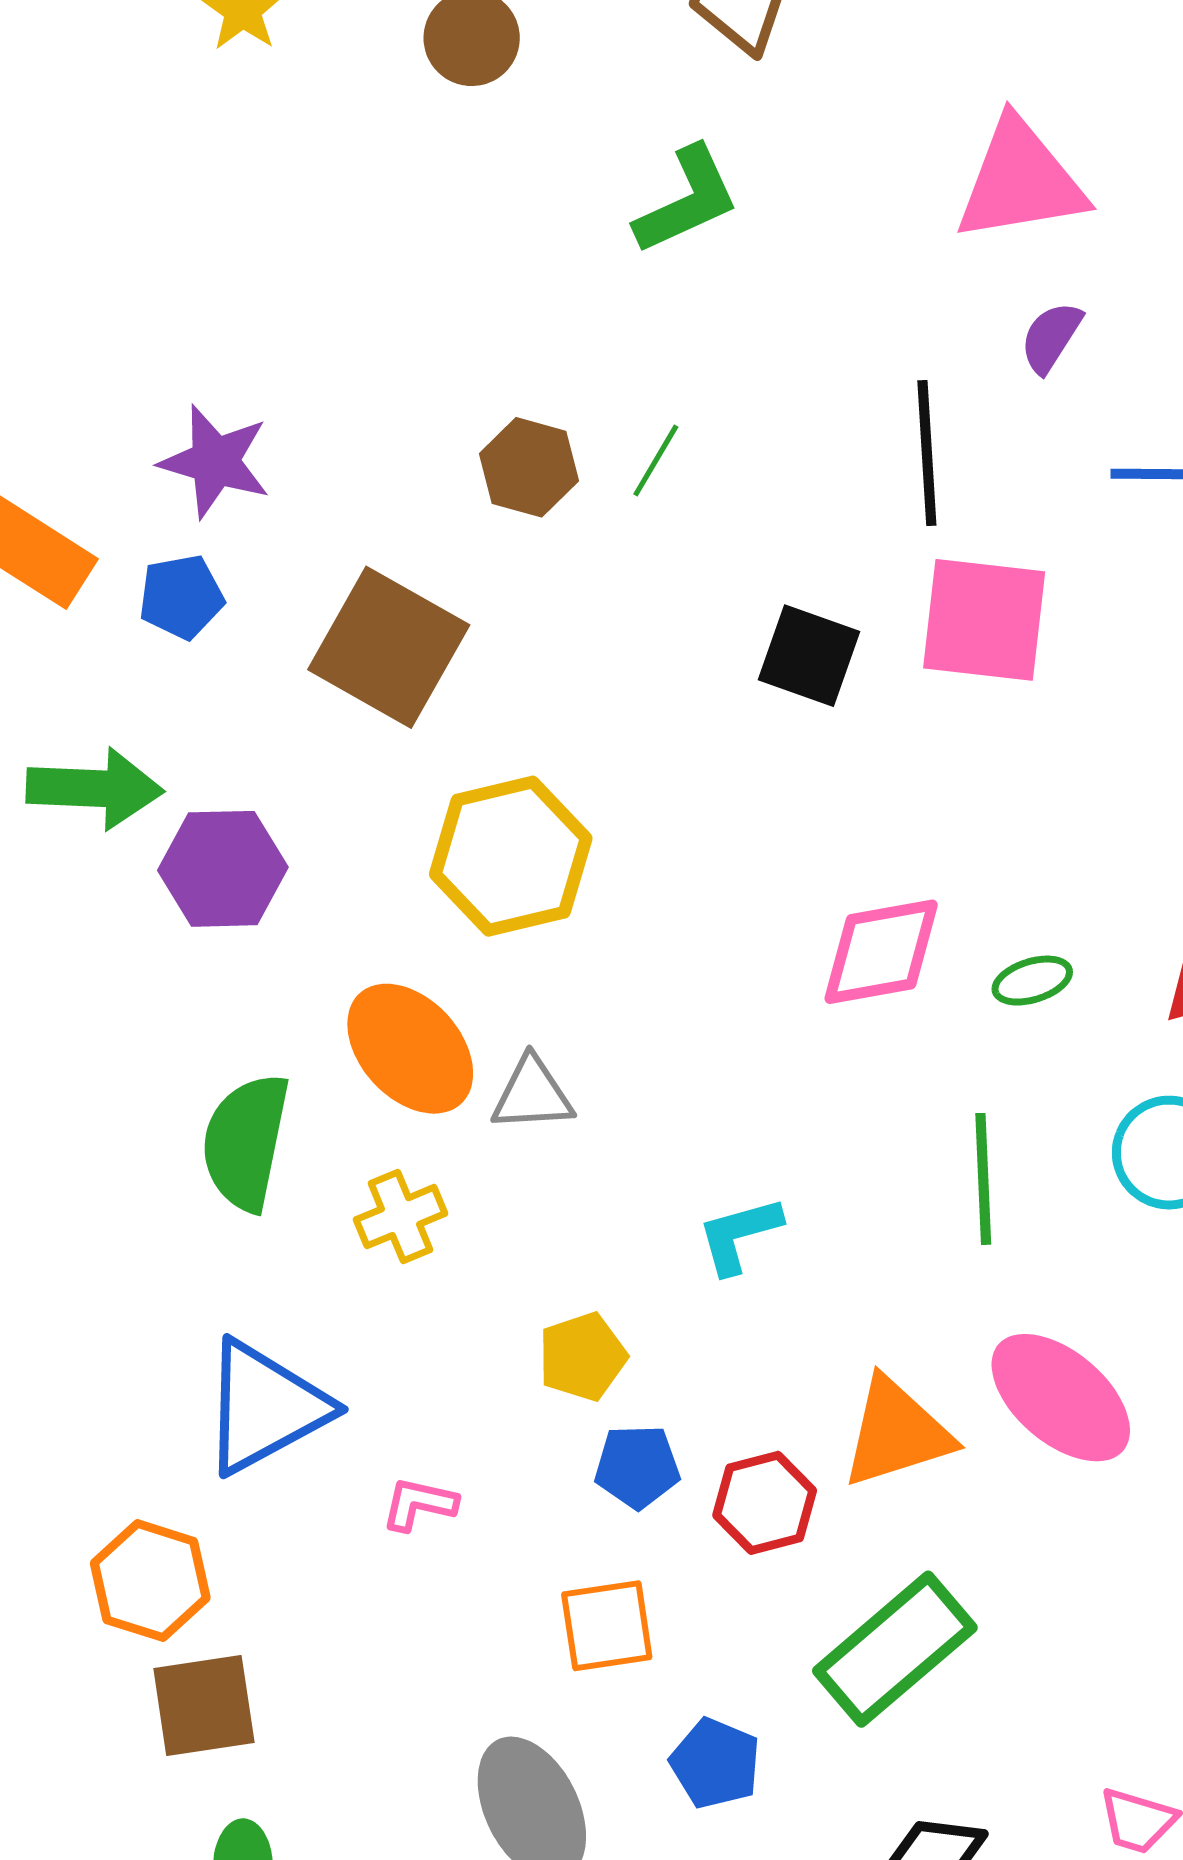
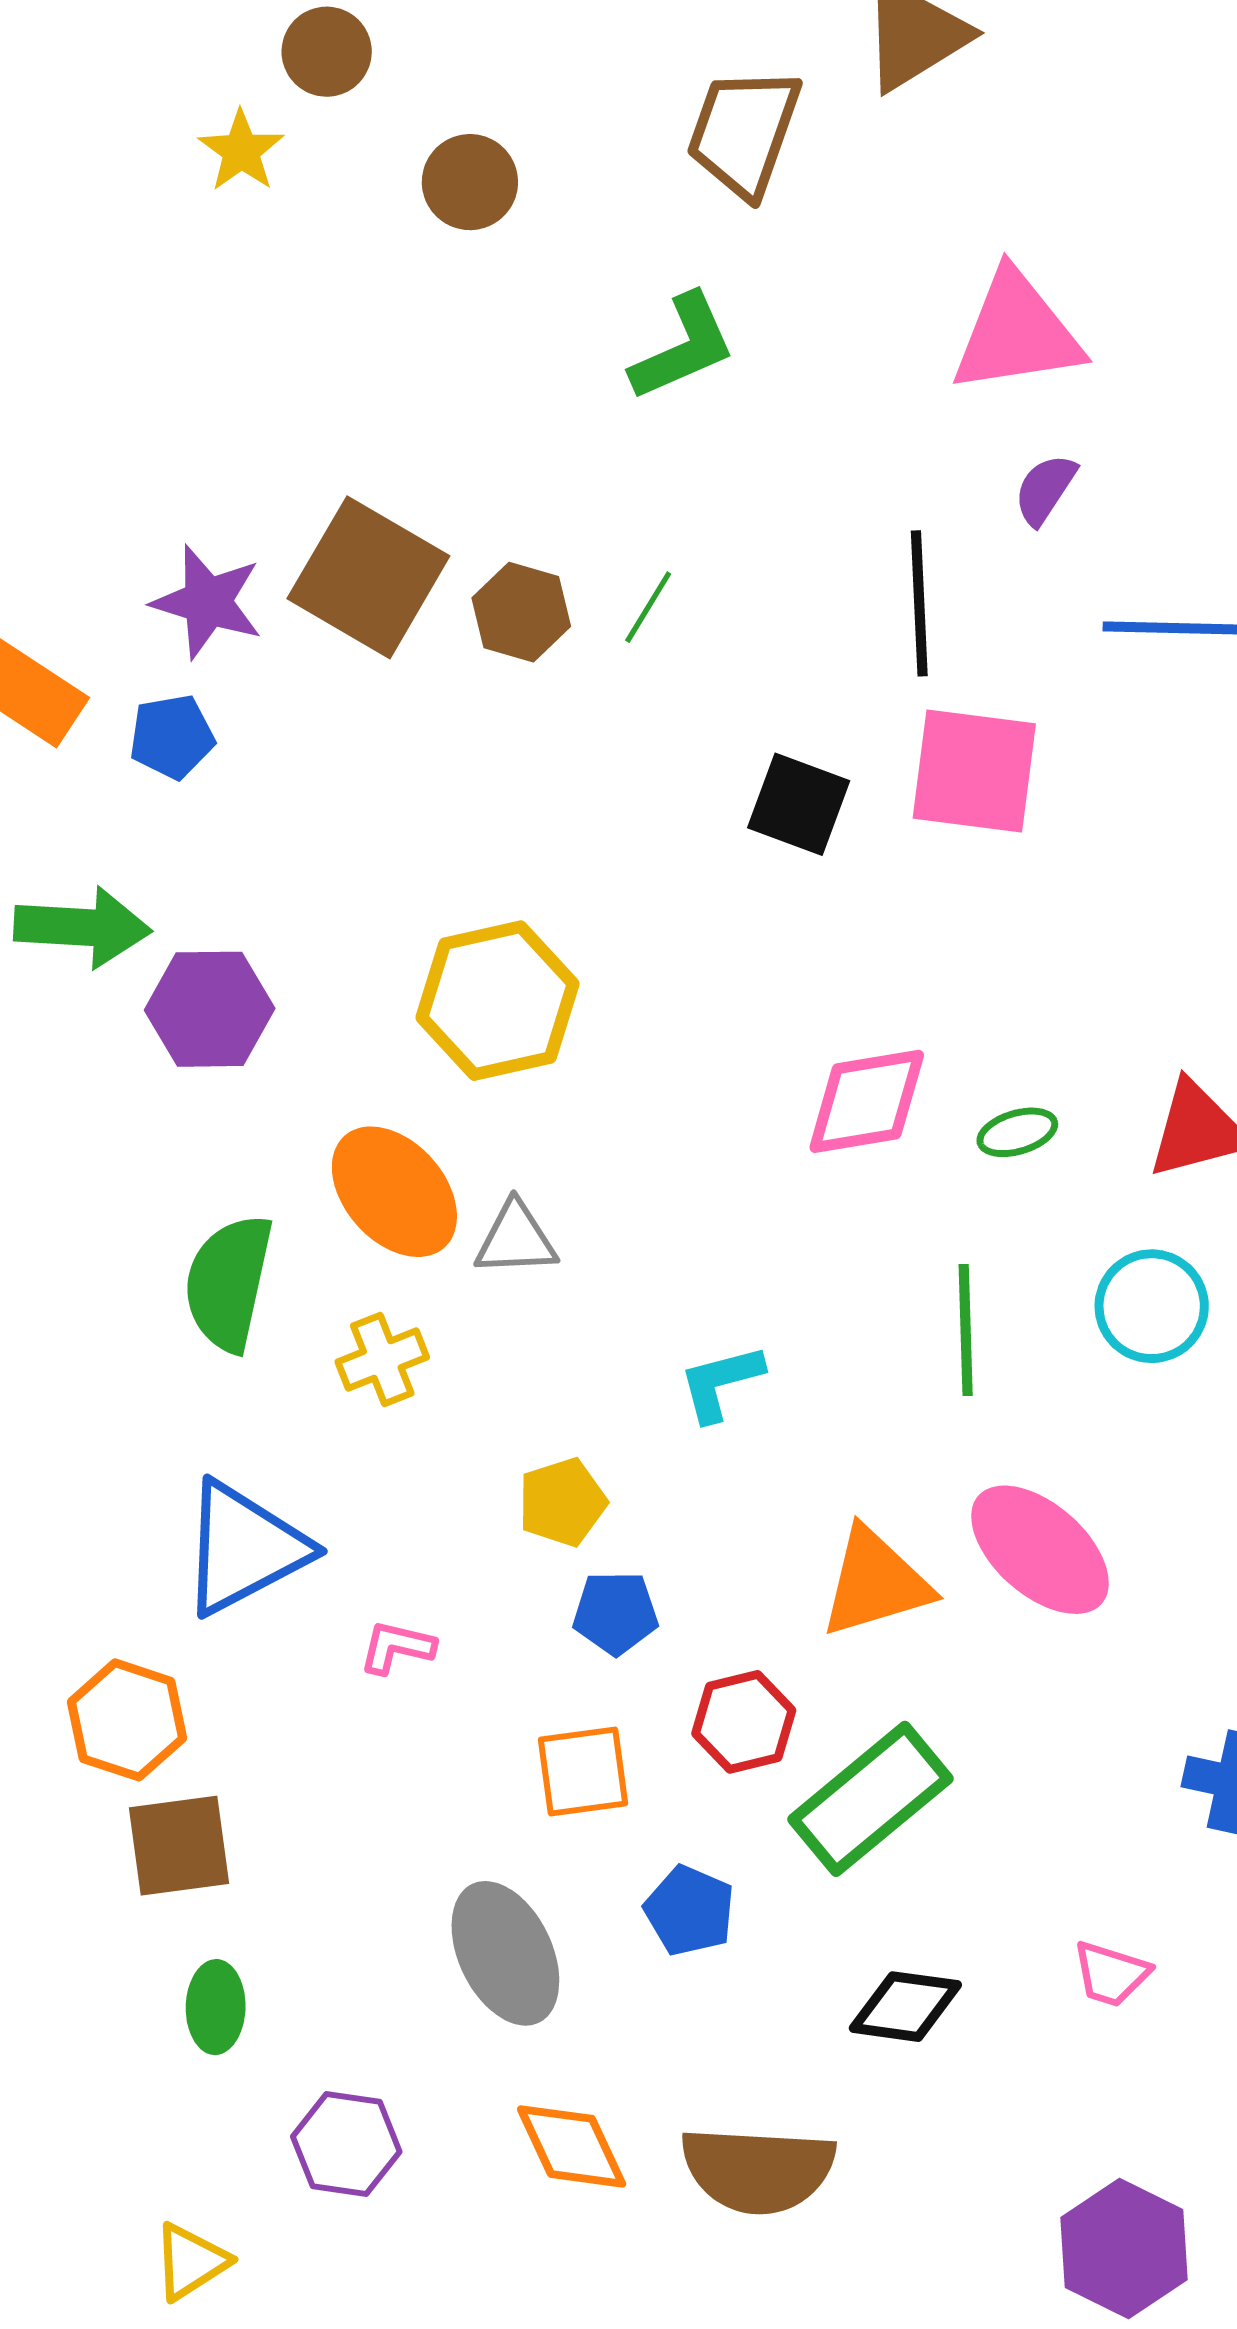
brown square: (389, 647) -> (368, 577), moved
red hexagon: (765, 1503) -> (744, 1722), moved

